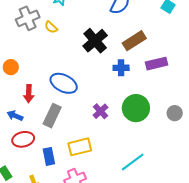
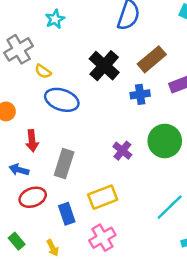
yellow semicircle: (51, 27) -> (43, 71), moved
blue ellipse: (64, 83) -> (62, 100), moved

